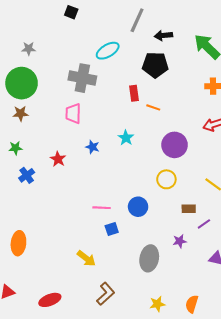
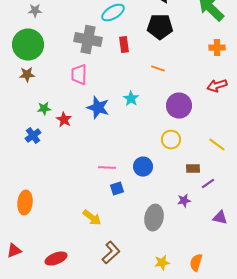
red rectangle: (134, 93) -> (124, 45), moved
blue star: (92, 147) -> (98, 108), size x1.6
green star: (15, 148) -> (44, 109), moved

